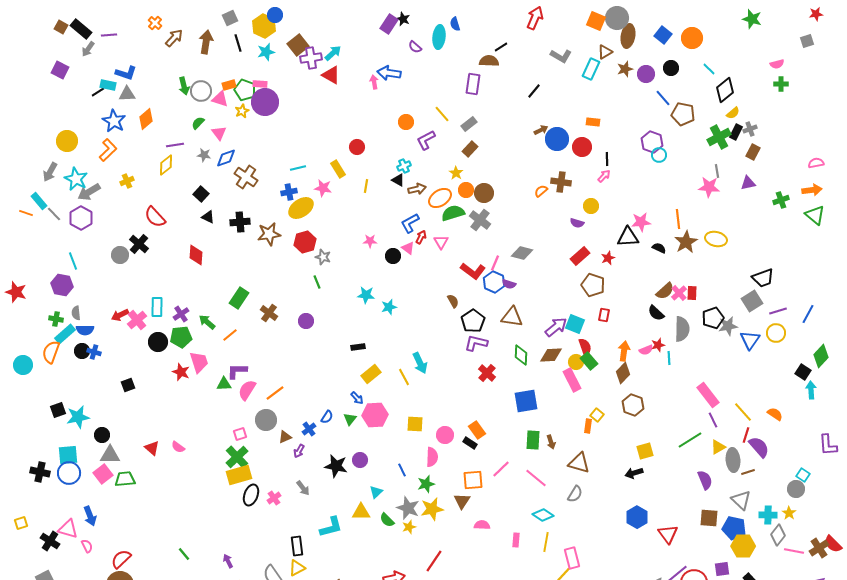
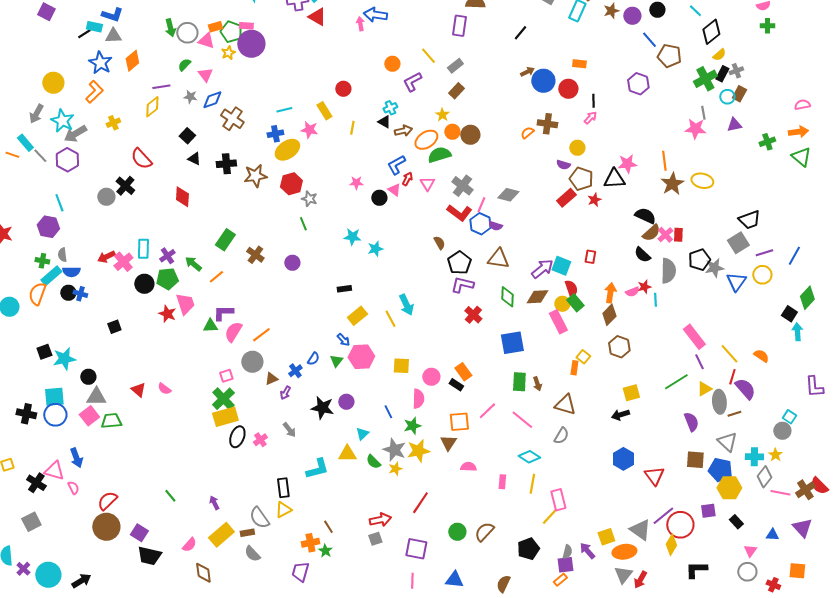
cyan circle: (659, 155) -> (727, 97), moved
gray cross: (480, 220) -> (462, 186), moved
black semicircle: (659, 248) -> (645, 216), moved, size x1.5
brown pentagon: (593, 285) -> (581, 179), moved

